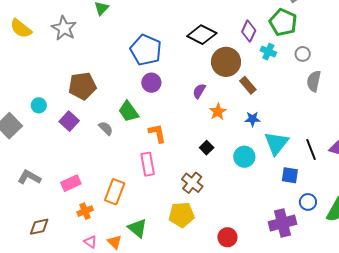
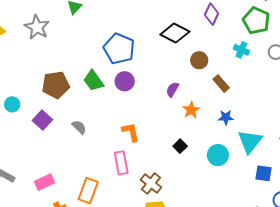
purple diamond: (249, 31) -> (212, 14), moved
brown circle: (226, 62) -> (199, 60), size x0.6
green trapezoid: (129, 111) -> (93, 81), moved
brown cross: (192, 183) -> (151, 184), moved

